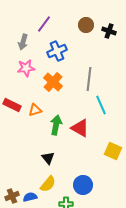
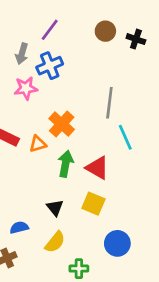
blue cross: (57, 51) -> (50, 66), moved
orange cross: (53, 82) -> (62, 124), moved
yellow square: (113, 151) -> (93, 204), moved
blue circle: (83, 185) -> (117, 243), moved
blue semicircle: (30, 197) -> (19, 227), moved

